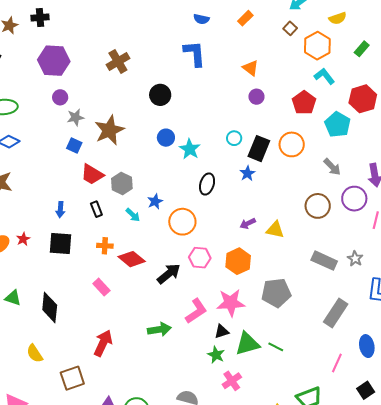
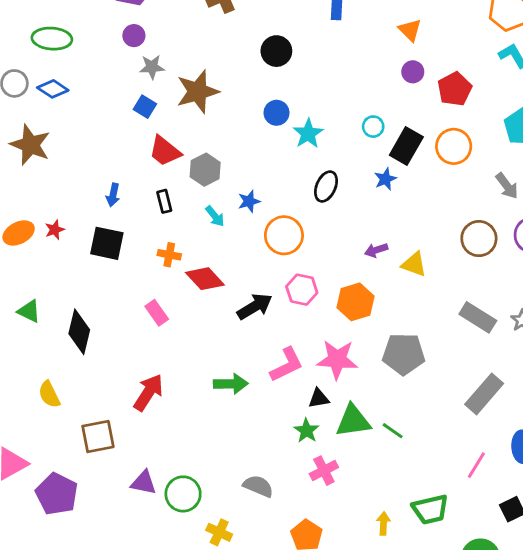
red pentagon: (304, 103) -> (455, 89), moved

